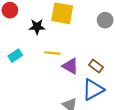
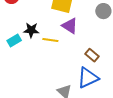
black star: (37, 27) -> (31, 30), moved
purple triangle: (70, 66) -> (70, 26), moved

